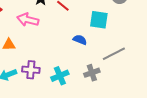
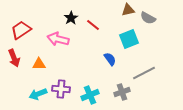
cyan square: (99, 20) -> (129, 39), turned -30
blue semicircle: (80, 40) -> (110, 59), turned 32

